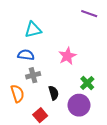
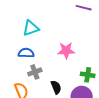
pink star: (67, 56) -> (66, 50), turned 30
green cross: (87, 83) -> (88, 75), turned -32

